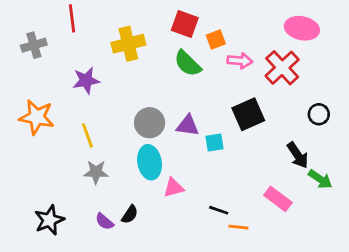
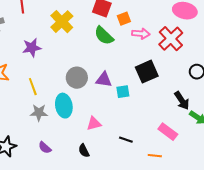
yellow cross: (128, 44) -> (62, 22), turned -30
cyan ellipse: (150, 162) -> (64, 106), moved
black semicircle: (130, 214) -> (84, 151), moved, turned 120
orange line: (238, 227) -> (155, 156), moved

